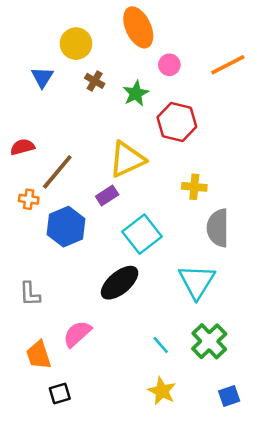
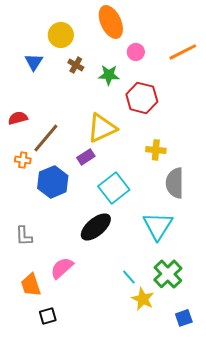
green star: (136, 93) -> (109, 75), turned 30
yellow star: (162, 391) -> (143, 299), moved

